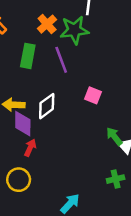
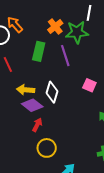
white diamond: (47, 106) -> (52, 92), turned -40
purple diamond: (23, 124) -> (32, 105), turned -55
yellow circle: (19, 180) -> (47, 148), moved

